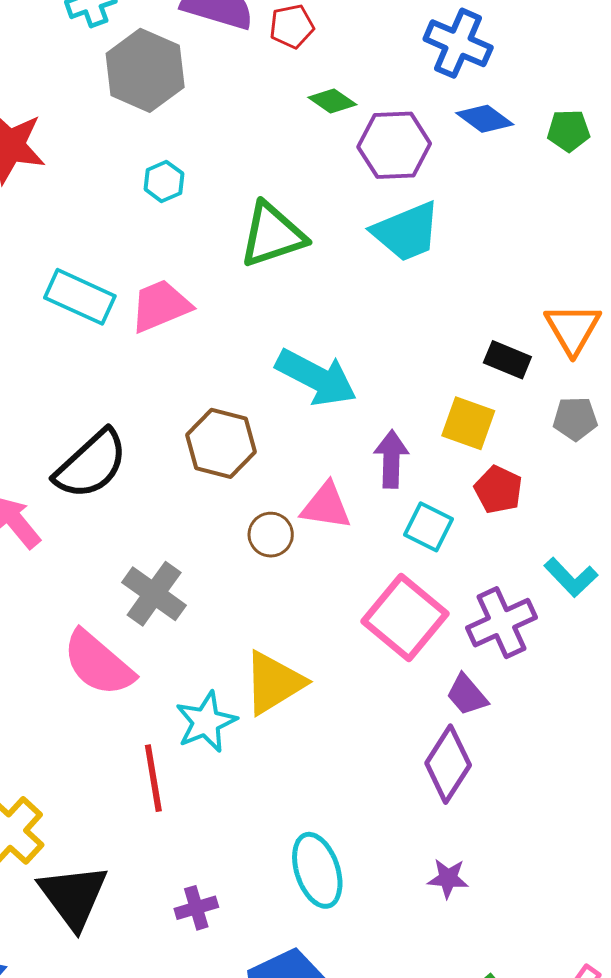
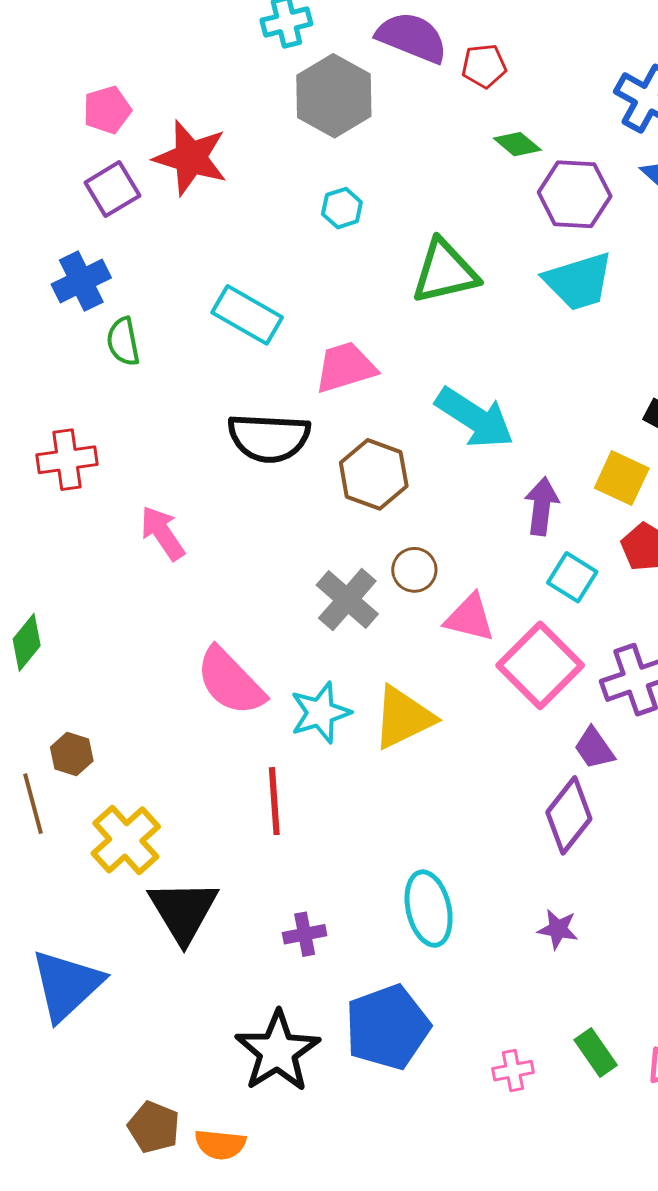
pink trapezoid: (161, 306) -> (345, 367), moved
black semicircle: (91, 464) -> (269, 438), moved, turned 40
pink triangle: (326, 506) -> (470, 618), moved
gray cross: (154, 594) -> (347, 600), moved
cyan star: (206, 722) -> (320, 713), moved

